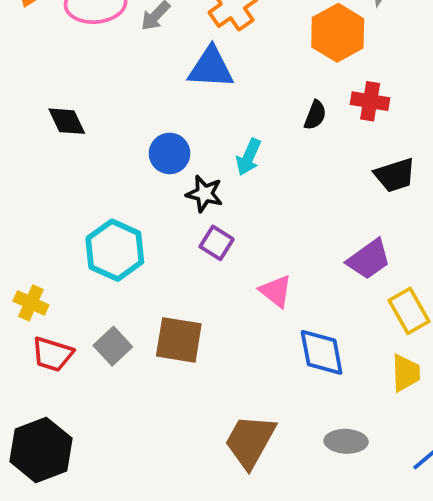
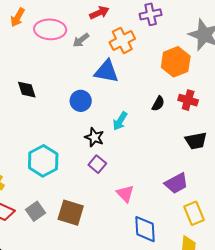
blue circle: (170, 153) -> (81, 101), moved

